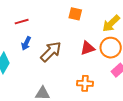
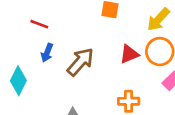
red line: (22, 22) -> (39, 24), turned 40

